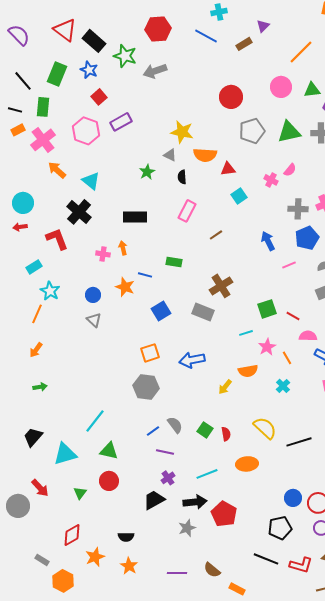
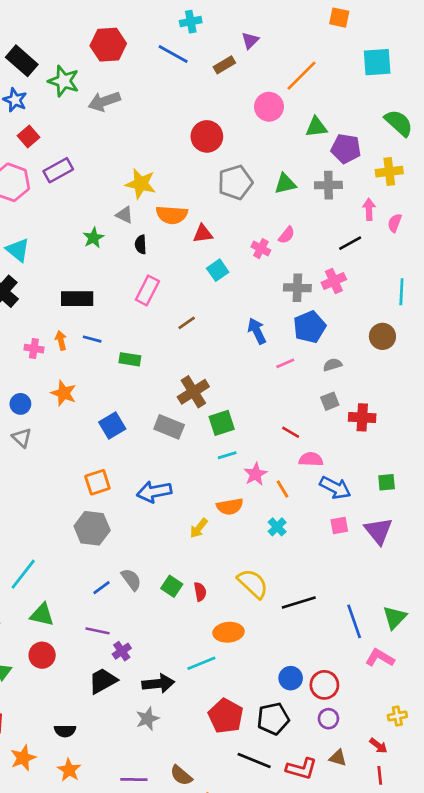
pink circle: (281, 87) -> (269, 107), moved
green triangle: (289, 132) -> (285, 184), size x0.7
blue line: (145, 275) -> (92, 339), moved
green square: (267, 309) -> (222, 423), moved
purple line: (165, 452) -> (97, 631), moved
cyan line: (207, 474) -> (201, 663), moved
red pentagon: (224, 514) -> (226, 716), moved

